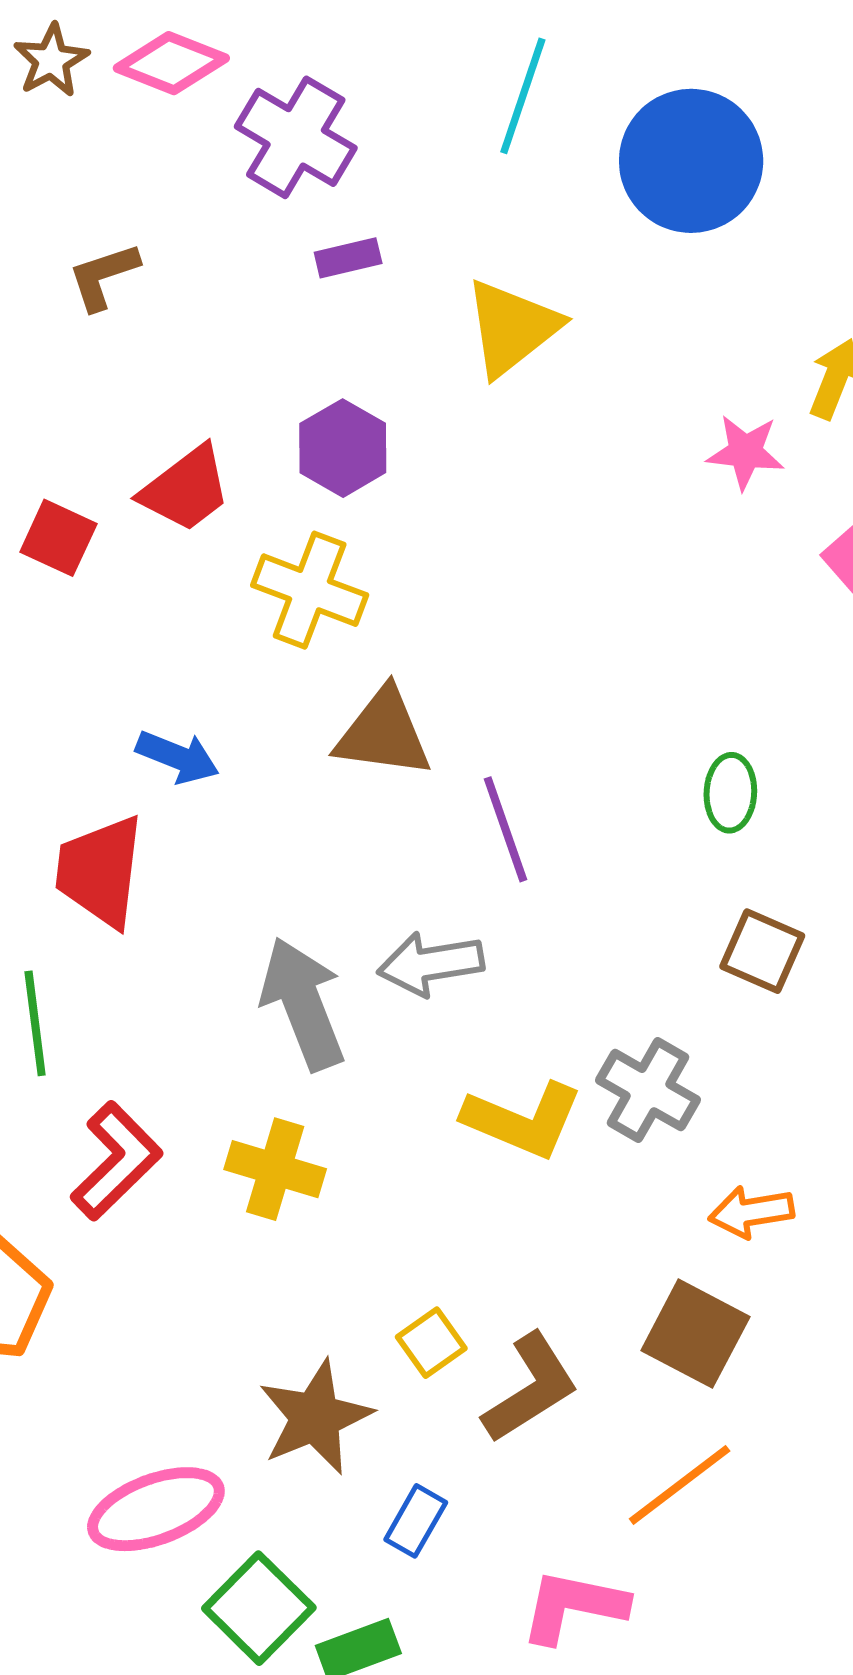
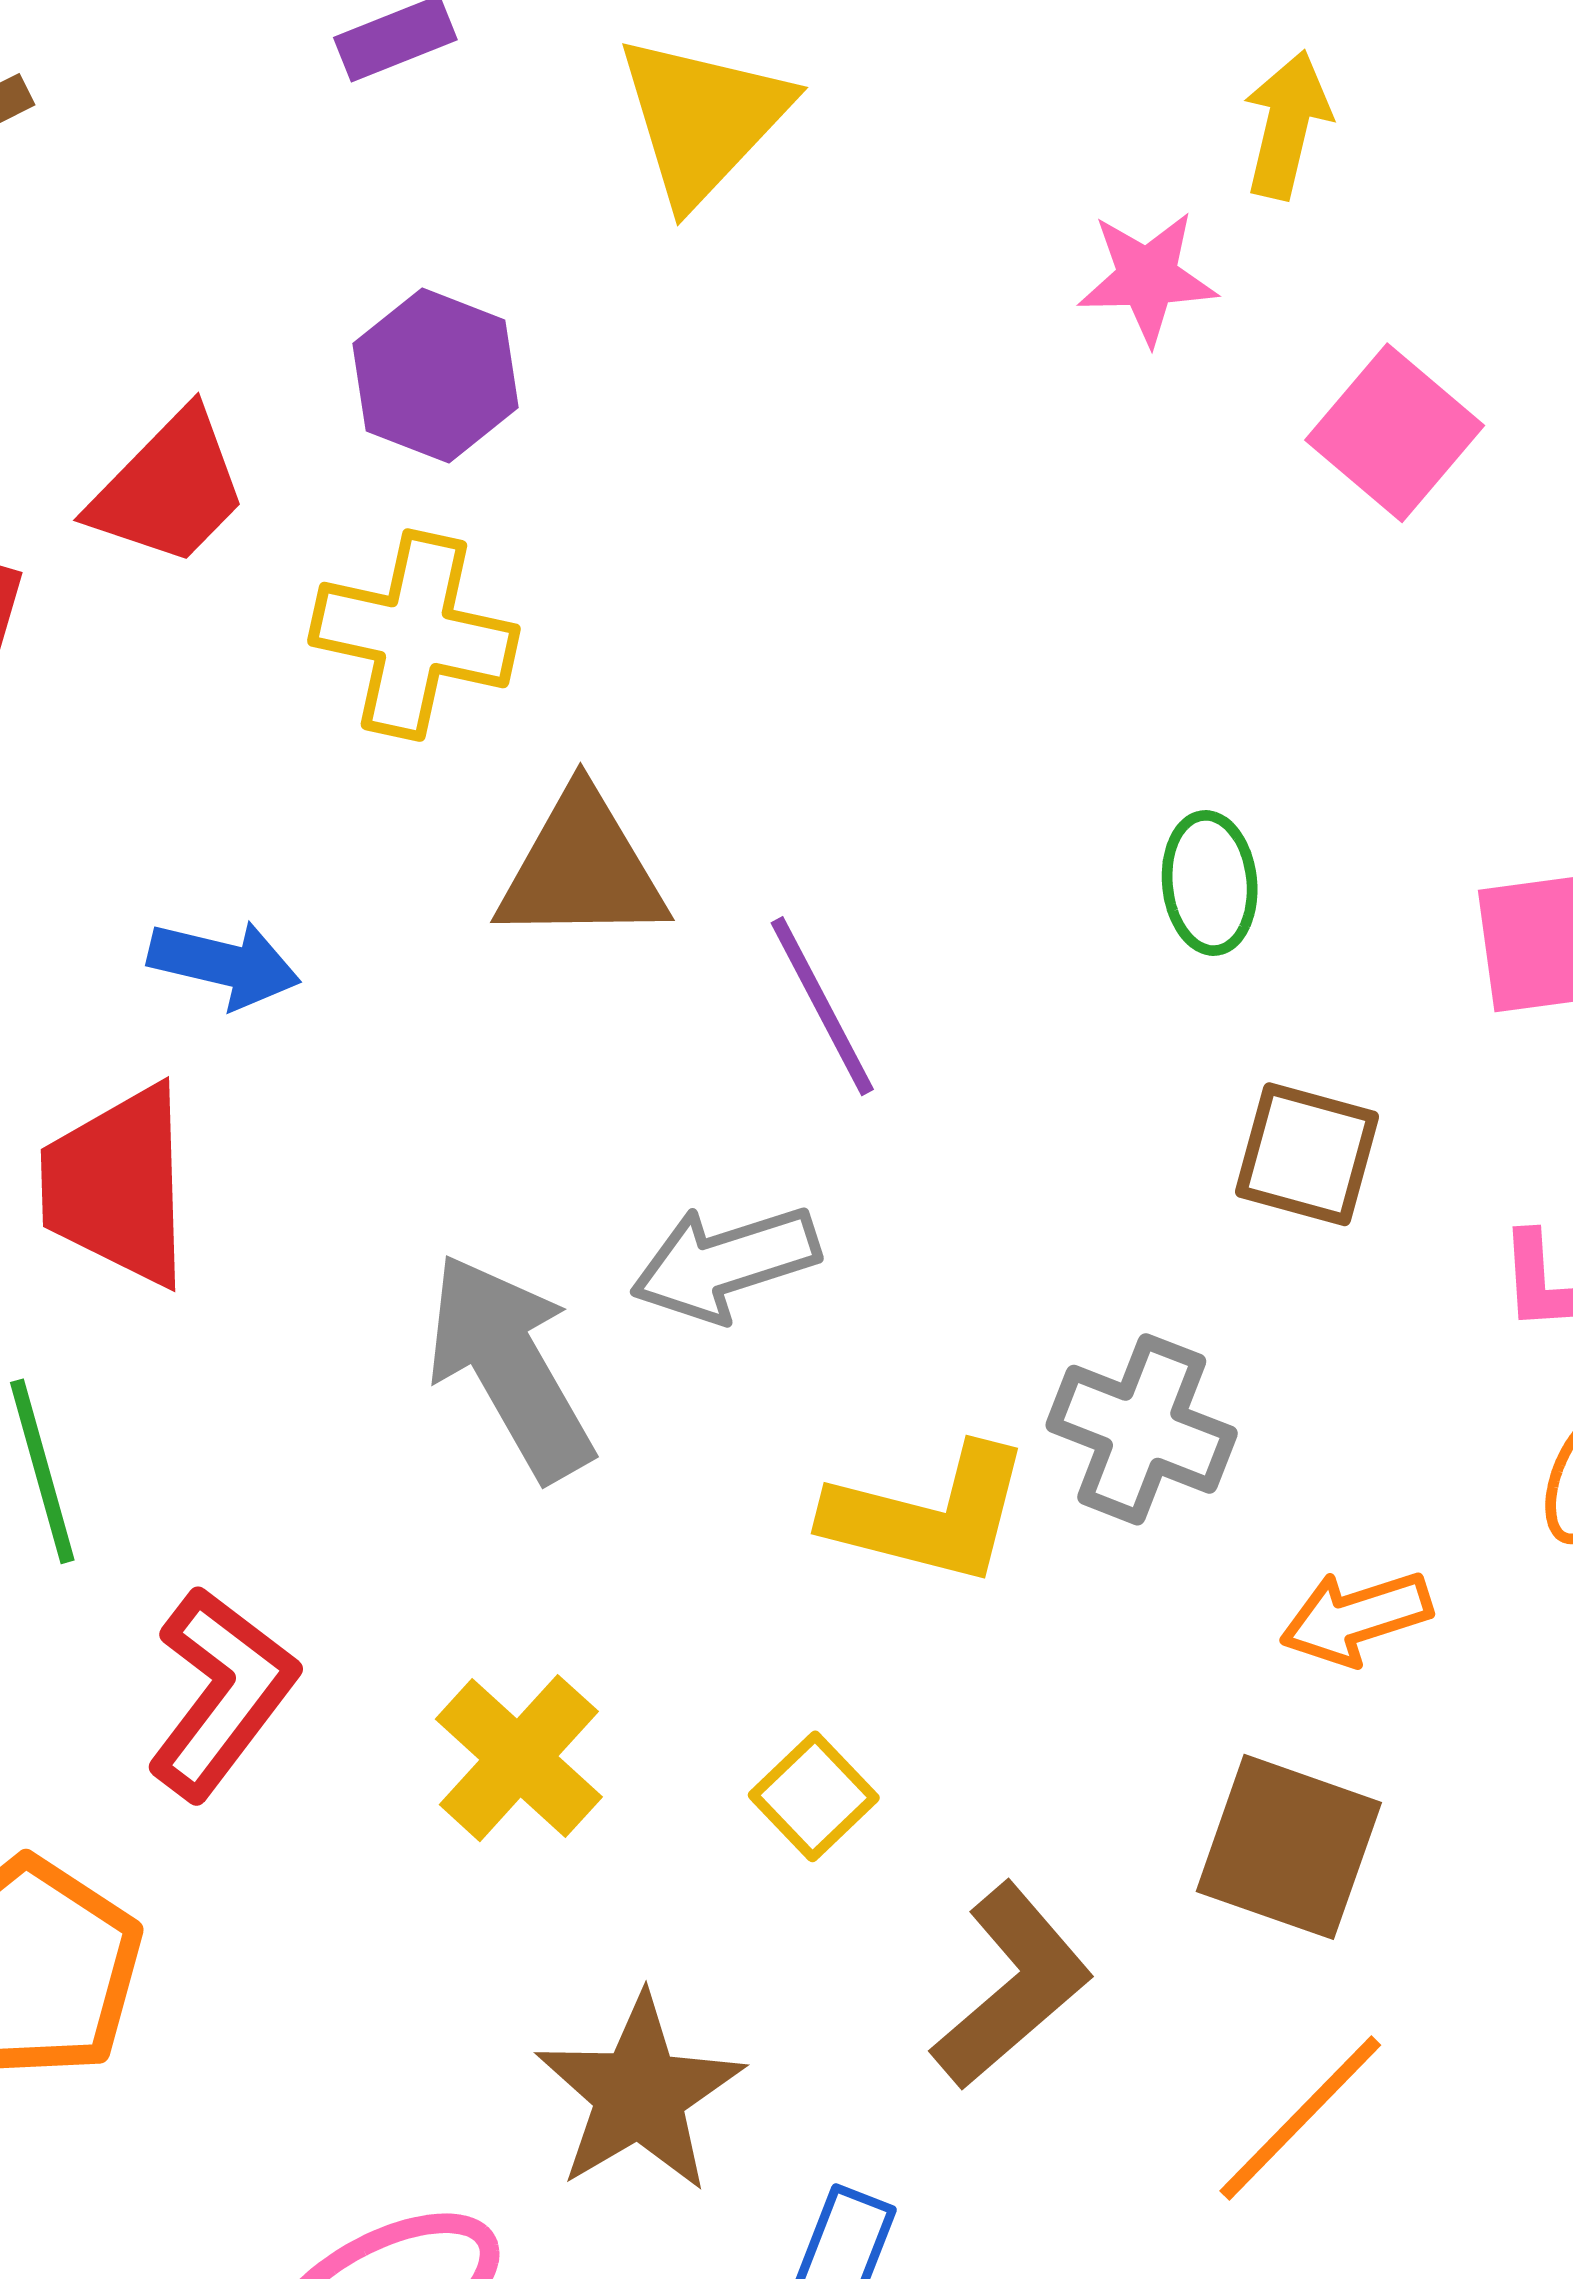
yellow cross: (275, 1169) -> (519, 1758), moved, turned 34
yellow square: (431, 1343) -> (814, 1796), moved

